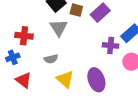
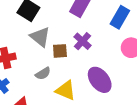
brown square: (76, 10) -> (60, 51), moved
purple cross: (111, 45) -> (82, 41), moved, turned -35

